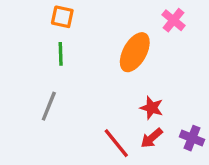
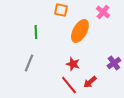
orange square: (62, 17) -> (61, 10), moved
red star: (152, 108) -> (73, 64), moved
purple cross: (192, 138) -> (114, 63), moved, turned 32

